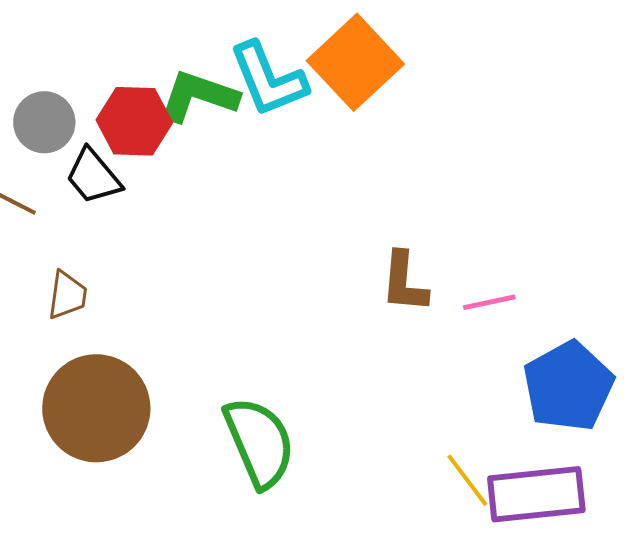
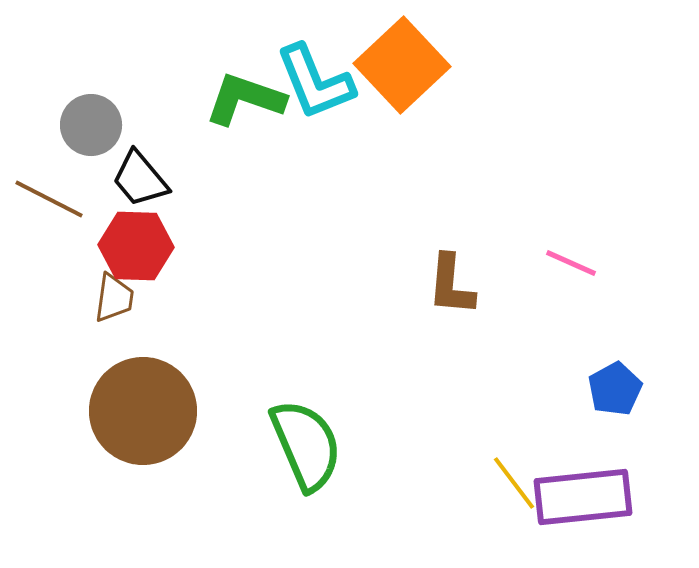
red hexagon: (134, 121) -> (136, 246), moved
pink line: (489, 302) -> (571, 263), moved, turned 36
blue pentagon: (568, 386) -> (615, 389), size x0.6

